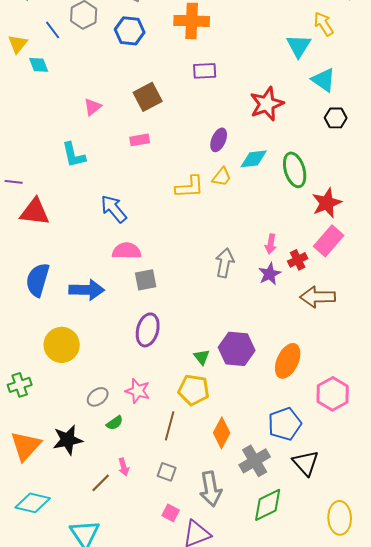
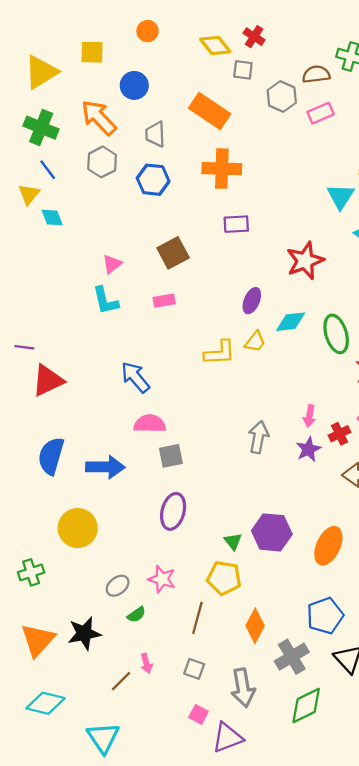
blue line: (53, 30) -> (48, 170), moved
cyan L-shape: (74, 155) -> (105, 301), moved
red triangle: (35, 212) -> (48, 380), turned -32

